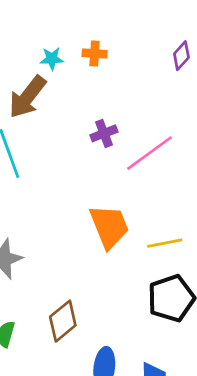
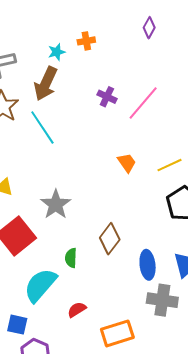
purple cross: (104, 133) -> (107, 97), turned -30
orange trapezoid: (109, 227) -> (127, 163), size x0.6

